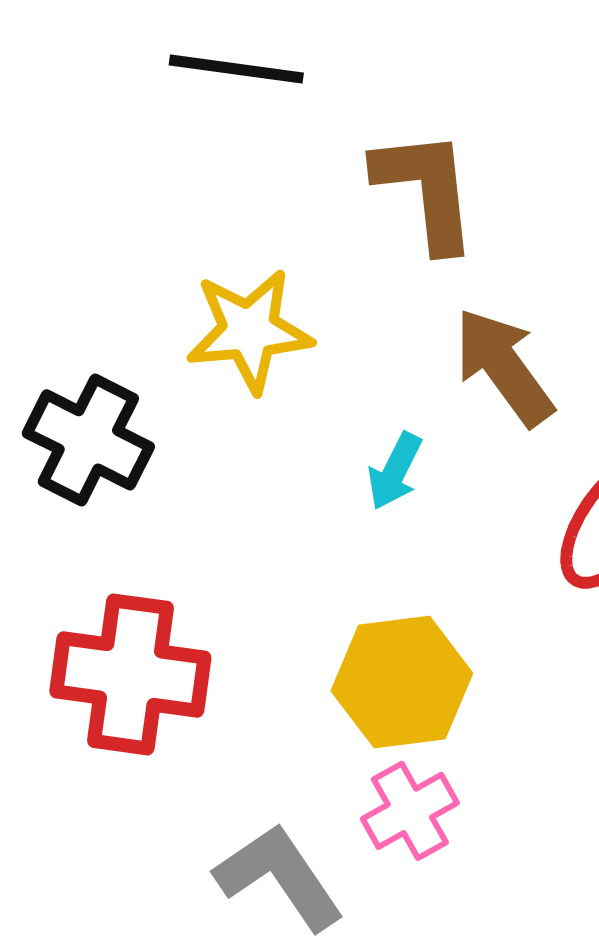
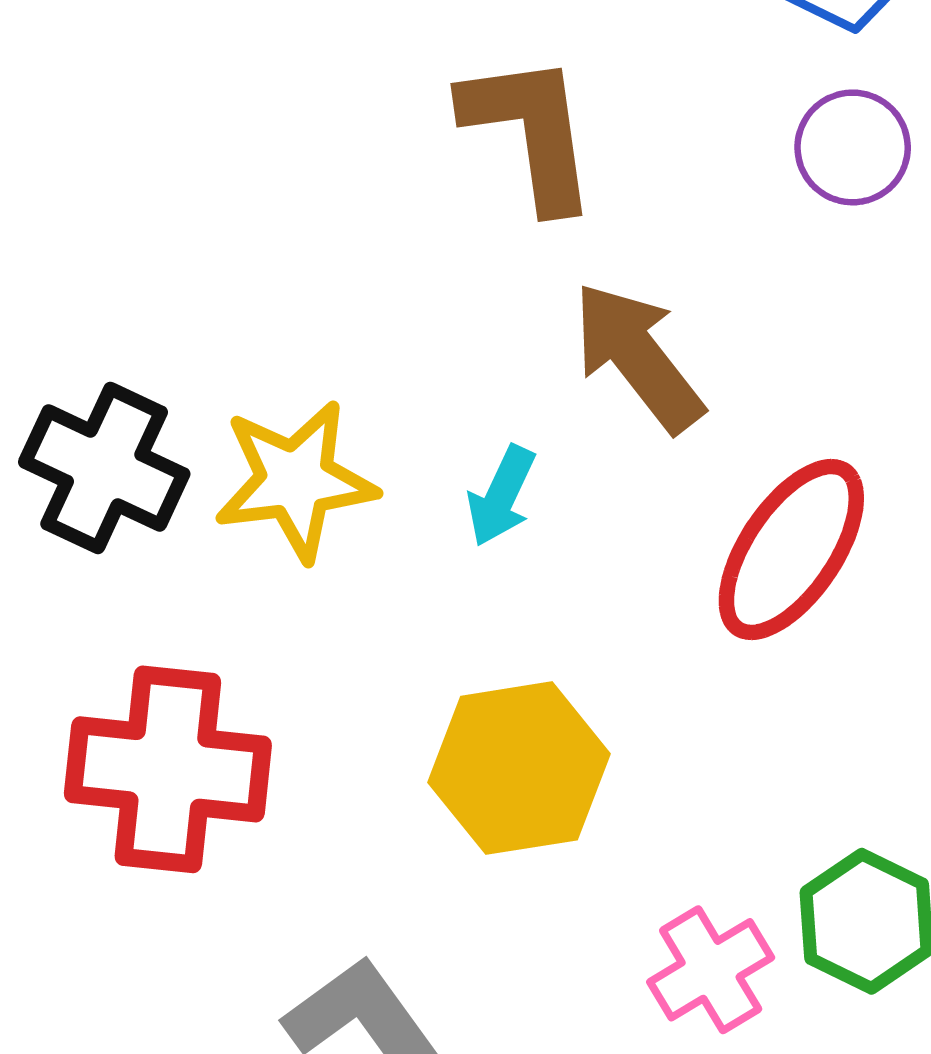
yellow star: (249, 331) -> (295, 481), moved
pink cross: (410, 811) -> (711, 970), moved

